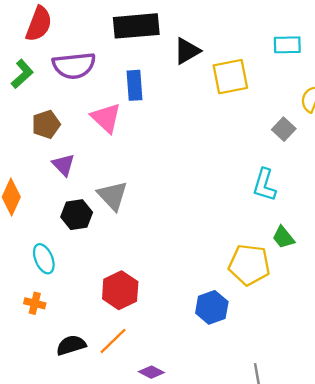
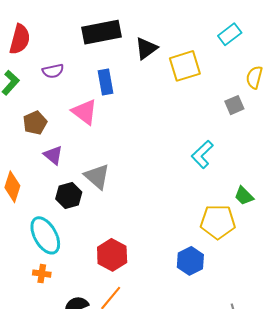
cyan rectangle: (287, 45) -> (230, 34), turned -30
purple semicircle: (74, 66) -> (53, 71), size x0.6
gray square: (284, 129) -> (234, 105), turned 30
cyan L-shape: (264, 185) -> (202, 154), moved, turned 36
cyan ellipse: (44, 259) -> (45, 235), size x1.5

